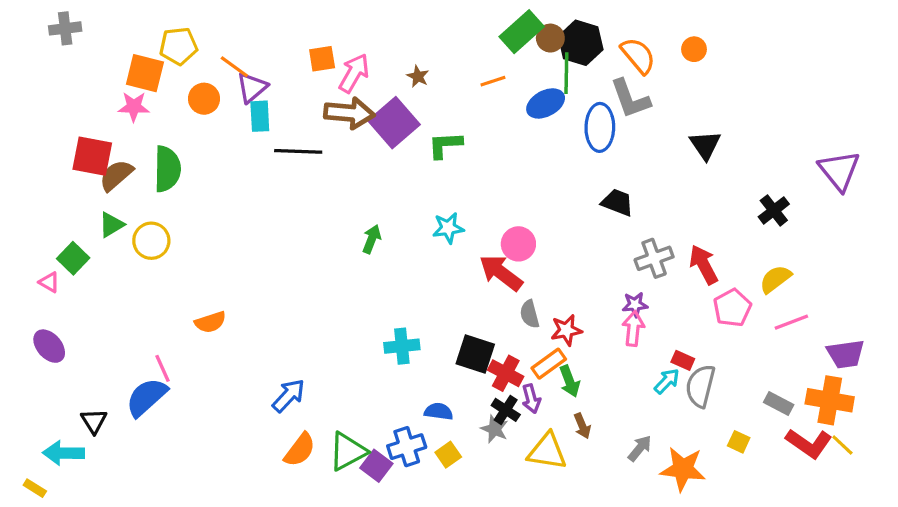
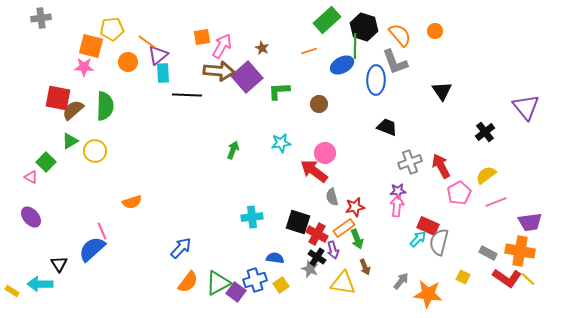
brown circle: (550, 38) -> (319, 104), moved
red rectangle: (683, 360) -> (428, 226), size x1.5
yellow rectangle: (35, 488) -> (12, 291), moved

